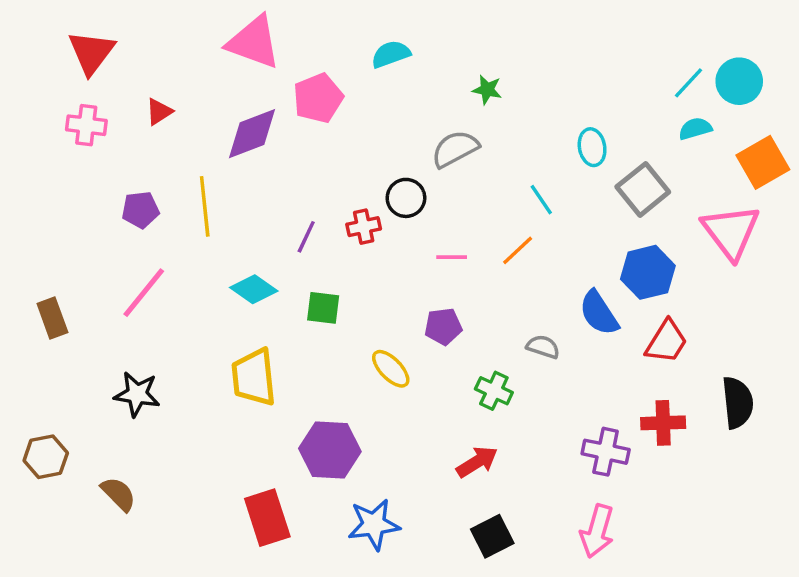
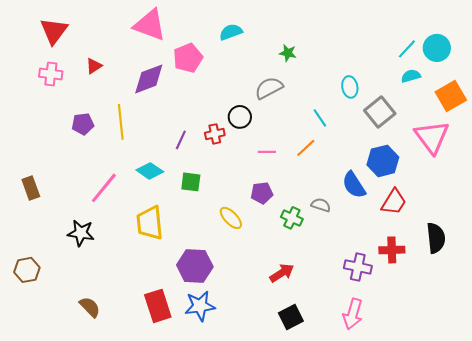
pink line: (144, 293) -> (104, 188), moved
green cross: (494, 391) -> (292, 218), moved
brown semicircle: (118, 494) -> (90, 307), moved
blue star: (374, 524) -> (200, 306), moved

